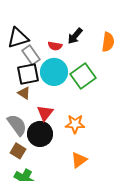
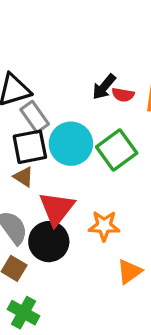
red semicircle: (55, 46) -> (123, 95), moved
red triangle: (45, 113) -> (57, 208), size x1.4
orange triangle: (79, 160) -> (129, 272), moved

